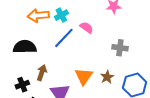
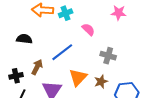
blue line: (64, 38) -> (62, 52), moved
black semicircle: (25, 47) -> (24, 39), size x0.7
gray cross: (120, 48) -> (108, 56), moved

